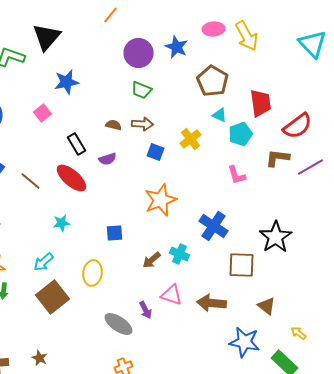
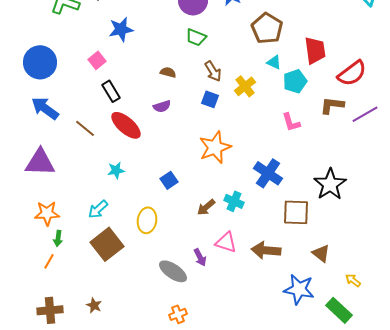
brown arrow: (142, 124) -> (213, 71), moved, turned 55
black rectangle: (76, 144) -> (111, 91), moved
blue square: (114, 233) -> (169, 180), turned -30

